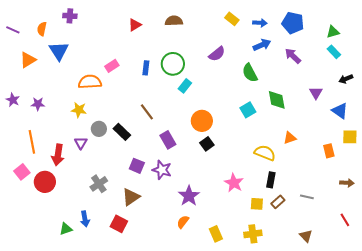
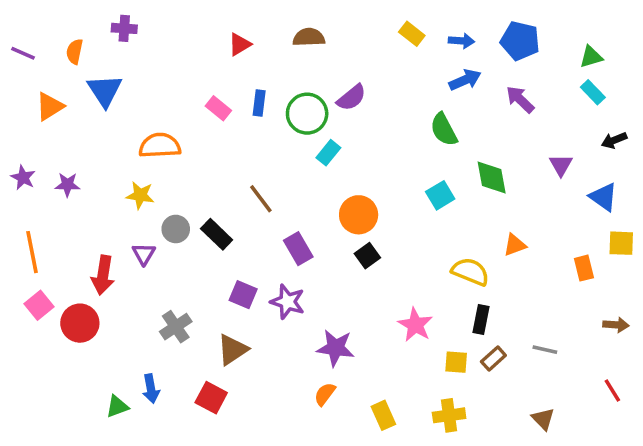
purple semicircle: (217, 54) -> (351, 98), moved
pink rectangle: (112, 66) -> (218, 108), moved, turned 72
blue rectangle: (146, 68) -> (259, 103), moved
orange line: (32, 142) -> (32, 252), moved
purple star: (189, 196) -> (335, 348), turned -30

